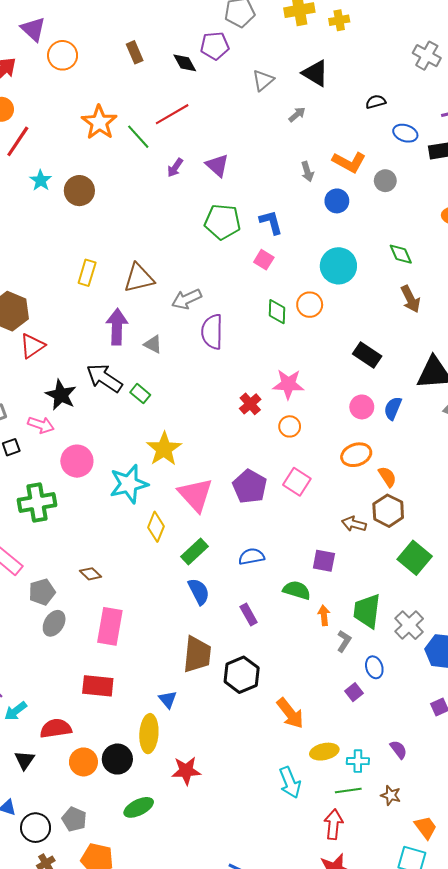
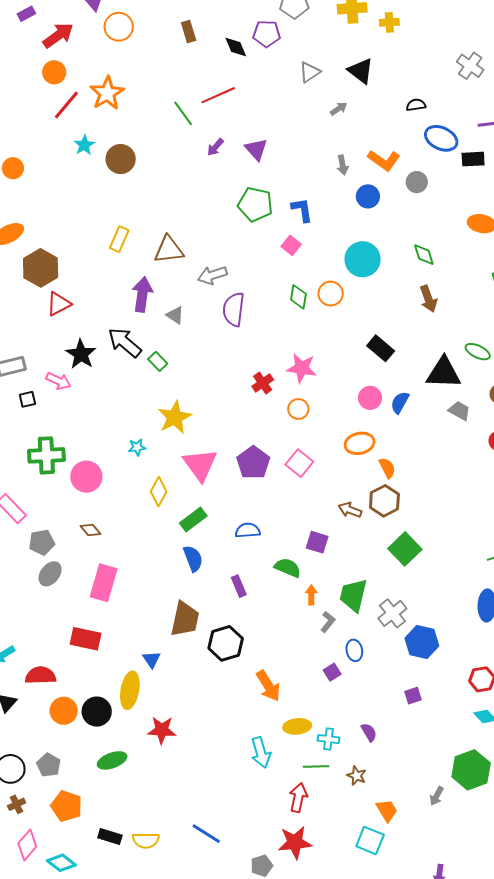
orange star: (99, 122) -> (107, 93), moved
blue ellipse: (405, 133) -> (441, 138), size x1.4
pink circle: (77, 461) -> (86, 477), moved
cyan star: (129, 484) -> (137, 447), size x0.5

